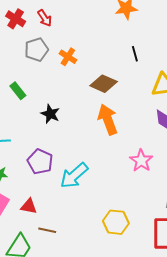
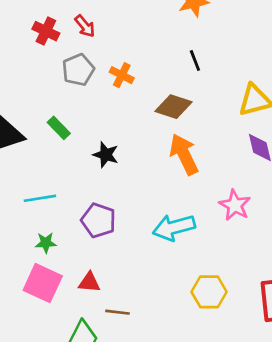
black line: (135, 54) -> (195, 61), moved
cyan arrow: (74, 176) -> (174, 227), moved, turned 32

